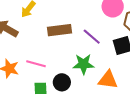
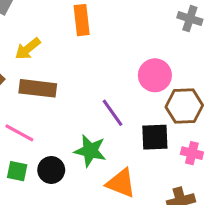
brown rectangle: (59, 30) -> (38, 88), moved

